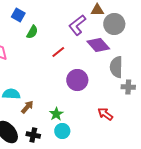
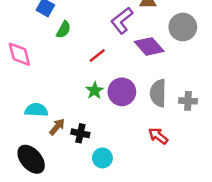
gray circle: (114, 24) -> (183, 27), moved
gray semicircle: (116, 67) -> (158, 93), moved
green star: (56, 114) -> (95, 91), moved
black cross: (33, 135) -> (80, 133), moved

